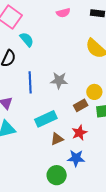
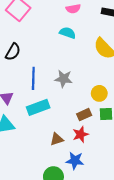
cyan semicircle: (27, 40) -> (68, 33), moved, turned -35
brown rectangle: (81, 105) -> (84, 115), moved
cyan rectangle: (46, 119) -> (38, 107), moved

